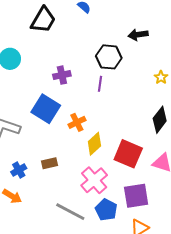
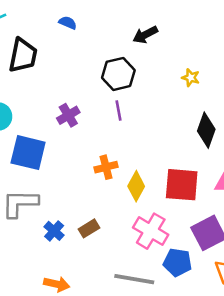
blue square: (46, 109) -> (28, 153), moved
orange cross: (77, 122) -> (106, 167), turned 30
blue cross: (19, 170) -> (54, 231), moved

